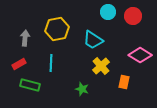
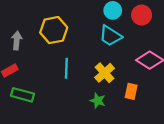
cyan trapezoid: (93, 40) -> (110, 36), moved
cyan line: (51, 63) -> (66, 68), moved
green star: (82, 89) -> (98, 101), moved

